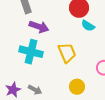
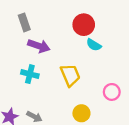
cyan cross: (31, 52) -> (30, 74), size x0.7

